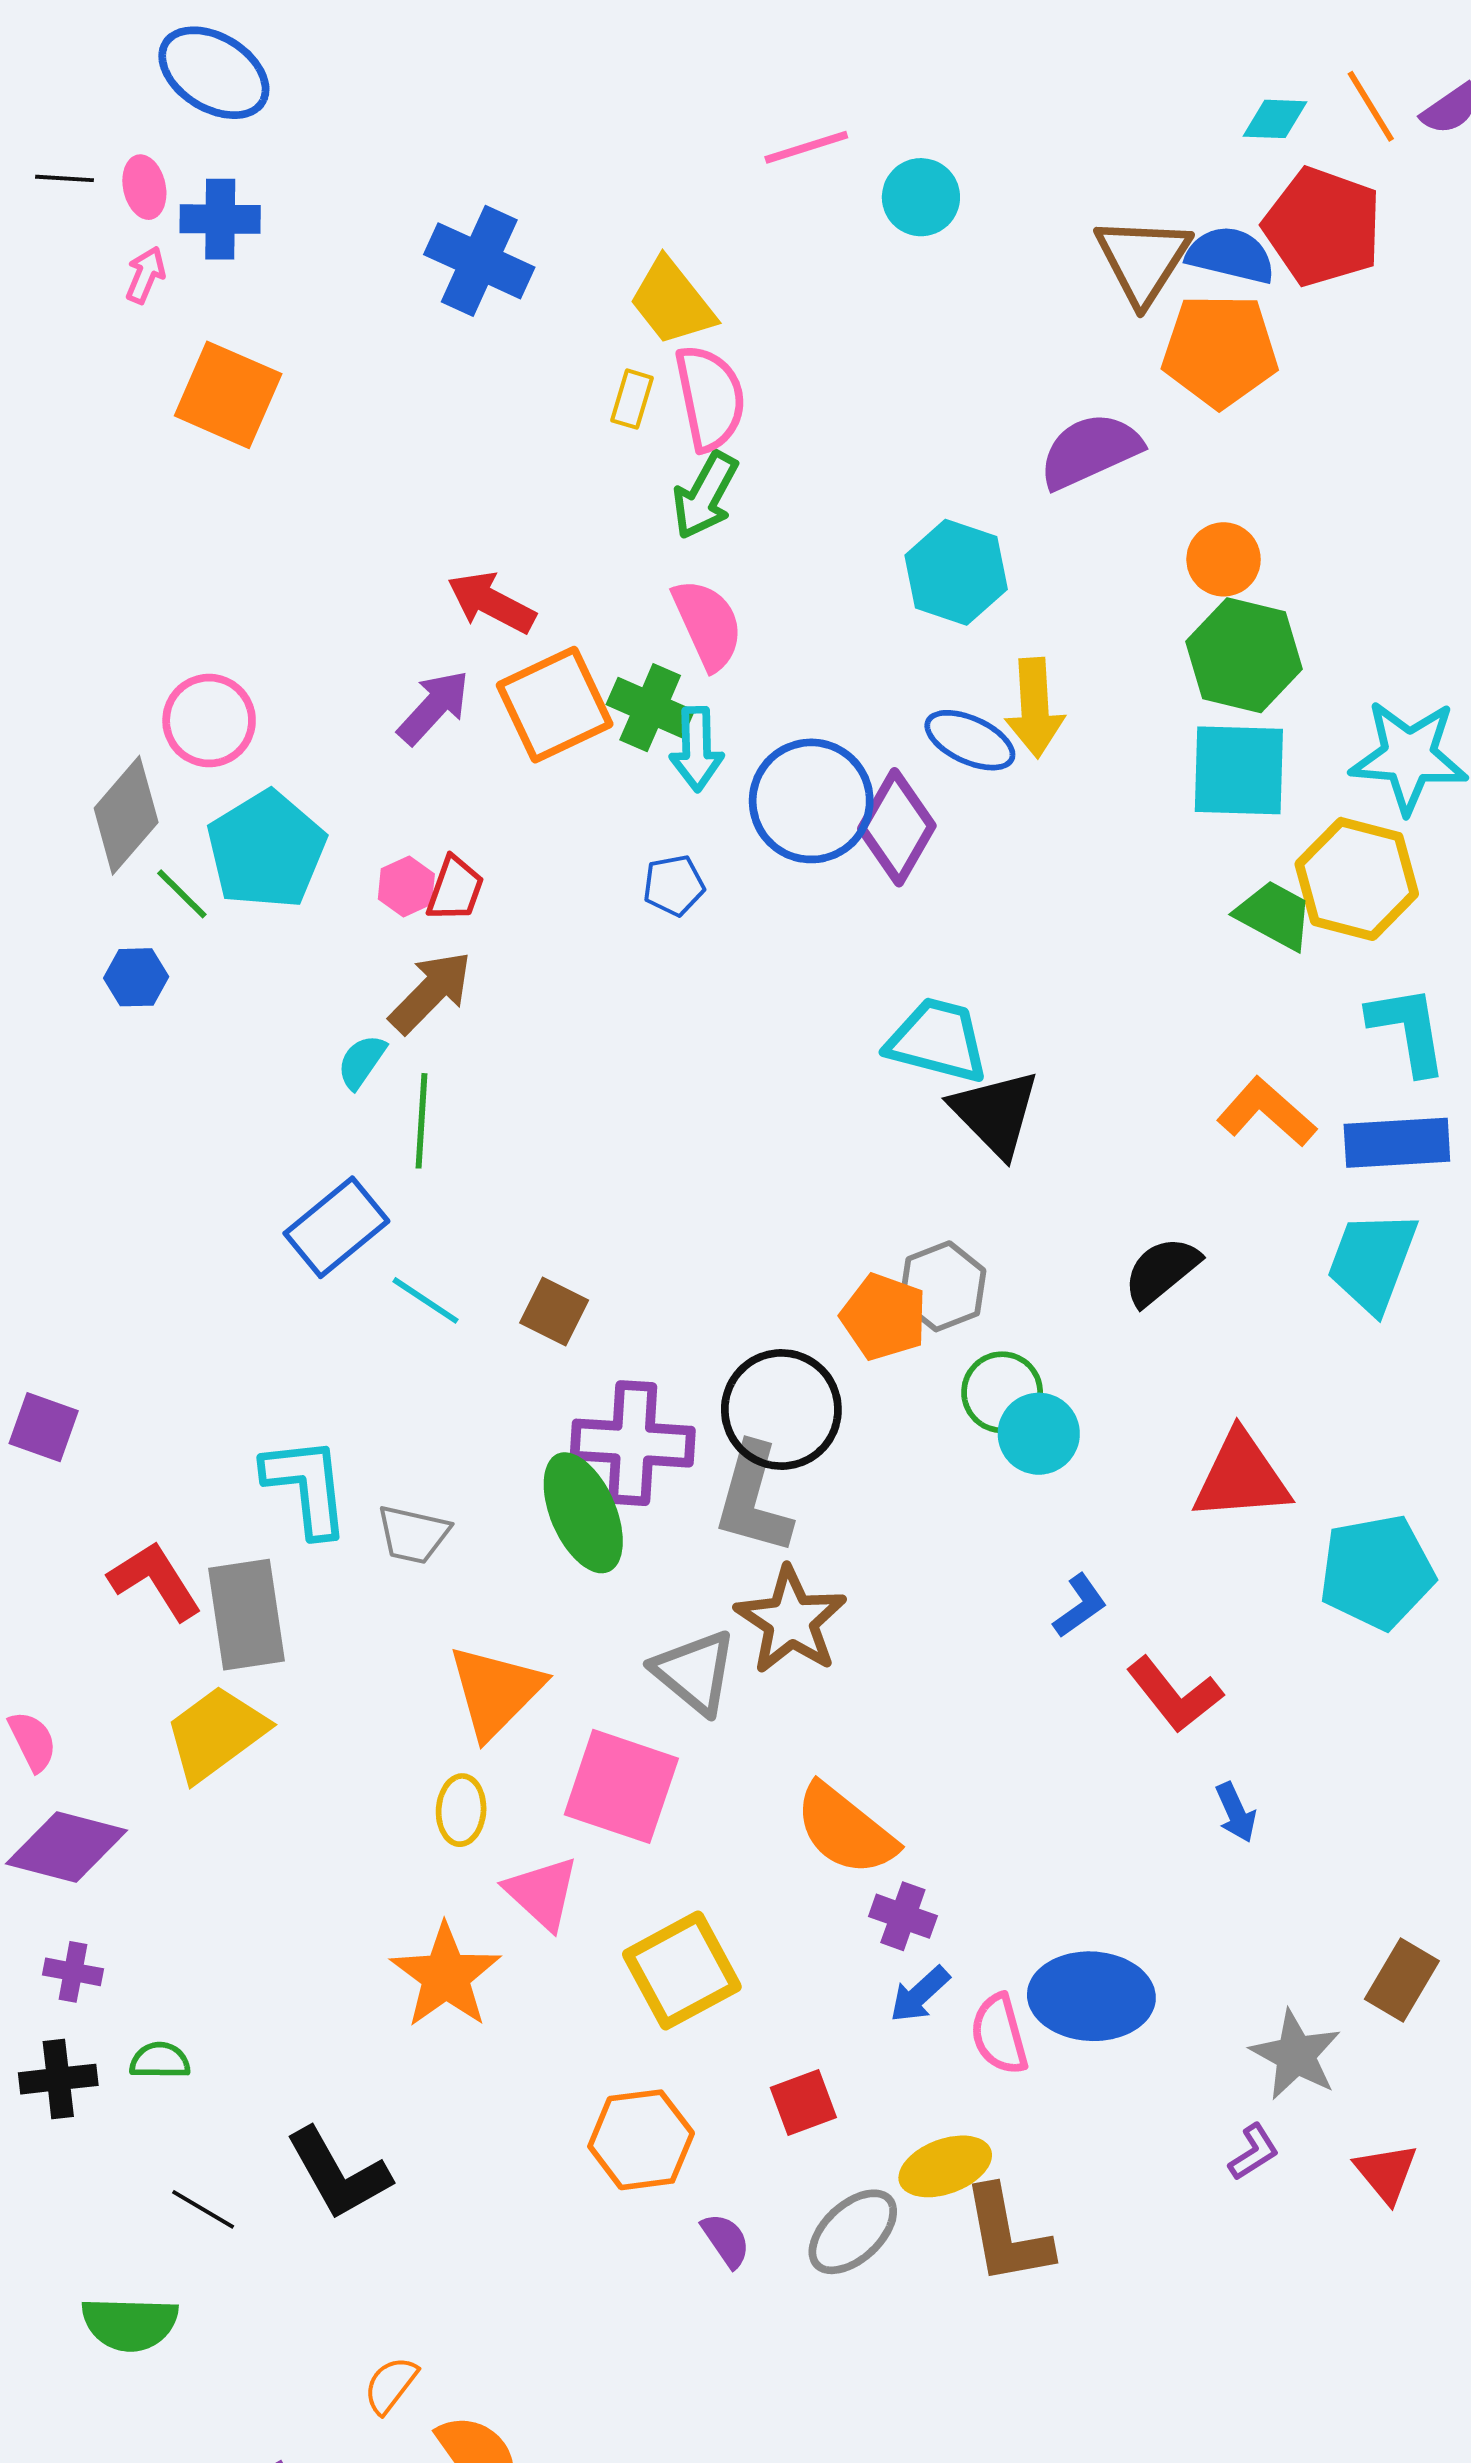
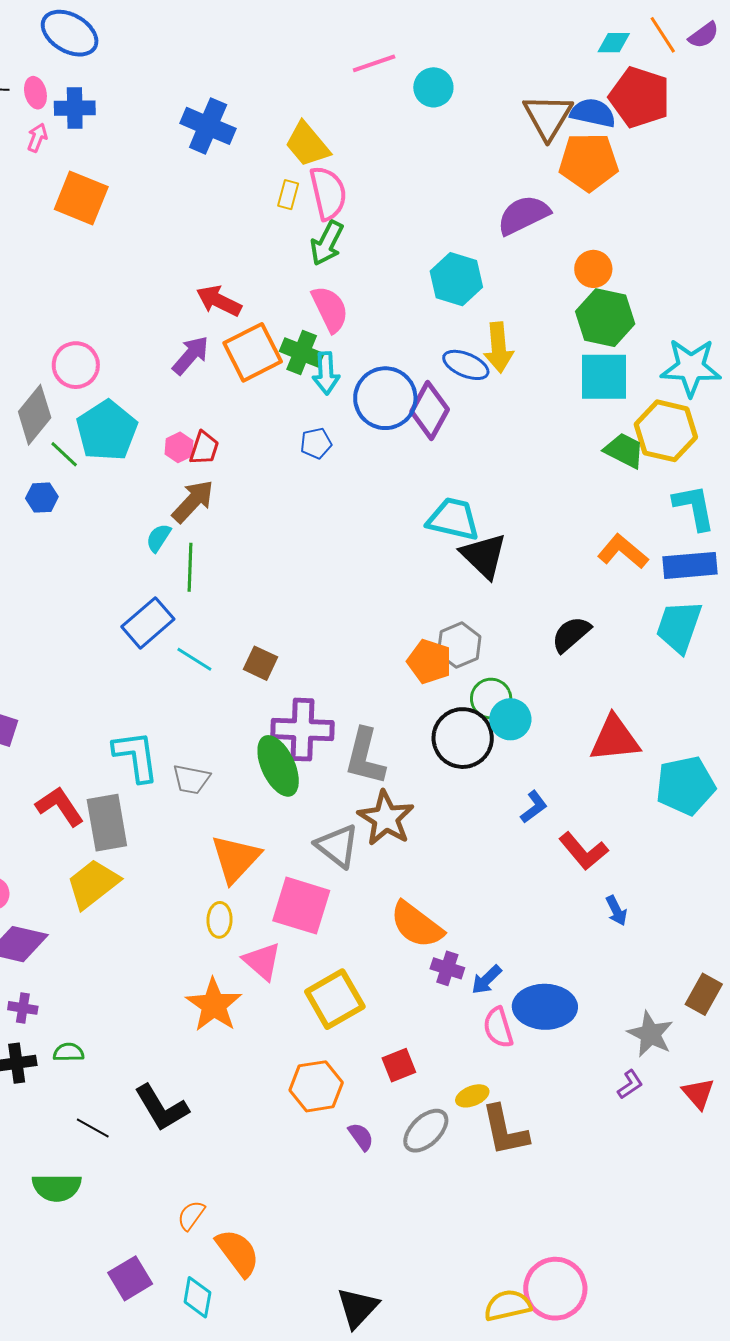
black circle: (781, 1410) -> (463, 738), moved
blue arrow: (920, 1994) -> (486, 980), moved
yellow ellipse: (945, 2166) -> (472, 1096), size x0.7

